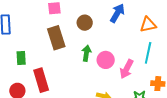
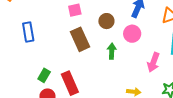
green rectangle: (21, 58) -> (44, 75), moved, turned 40
pink circle: (106, 60) -> (132, 34), moved

